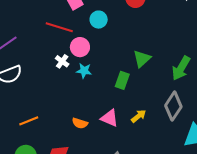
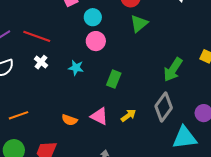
red line: (59, 27) -> (37, 36), moved
pink circle: (80, 47) -> (96, 41), moved
green triangle: (142, 59) -> (139, 23), moved
white cross: (62, 61) -> (41, 62), moved

